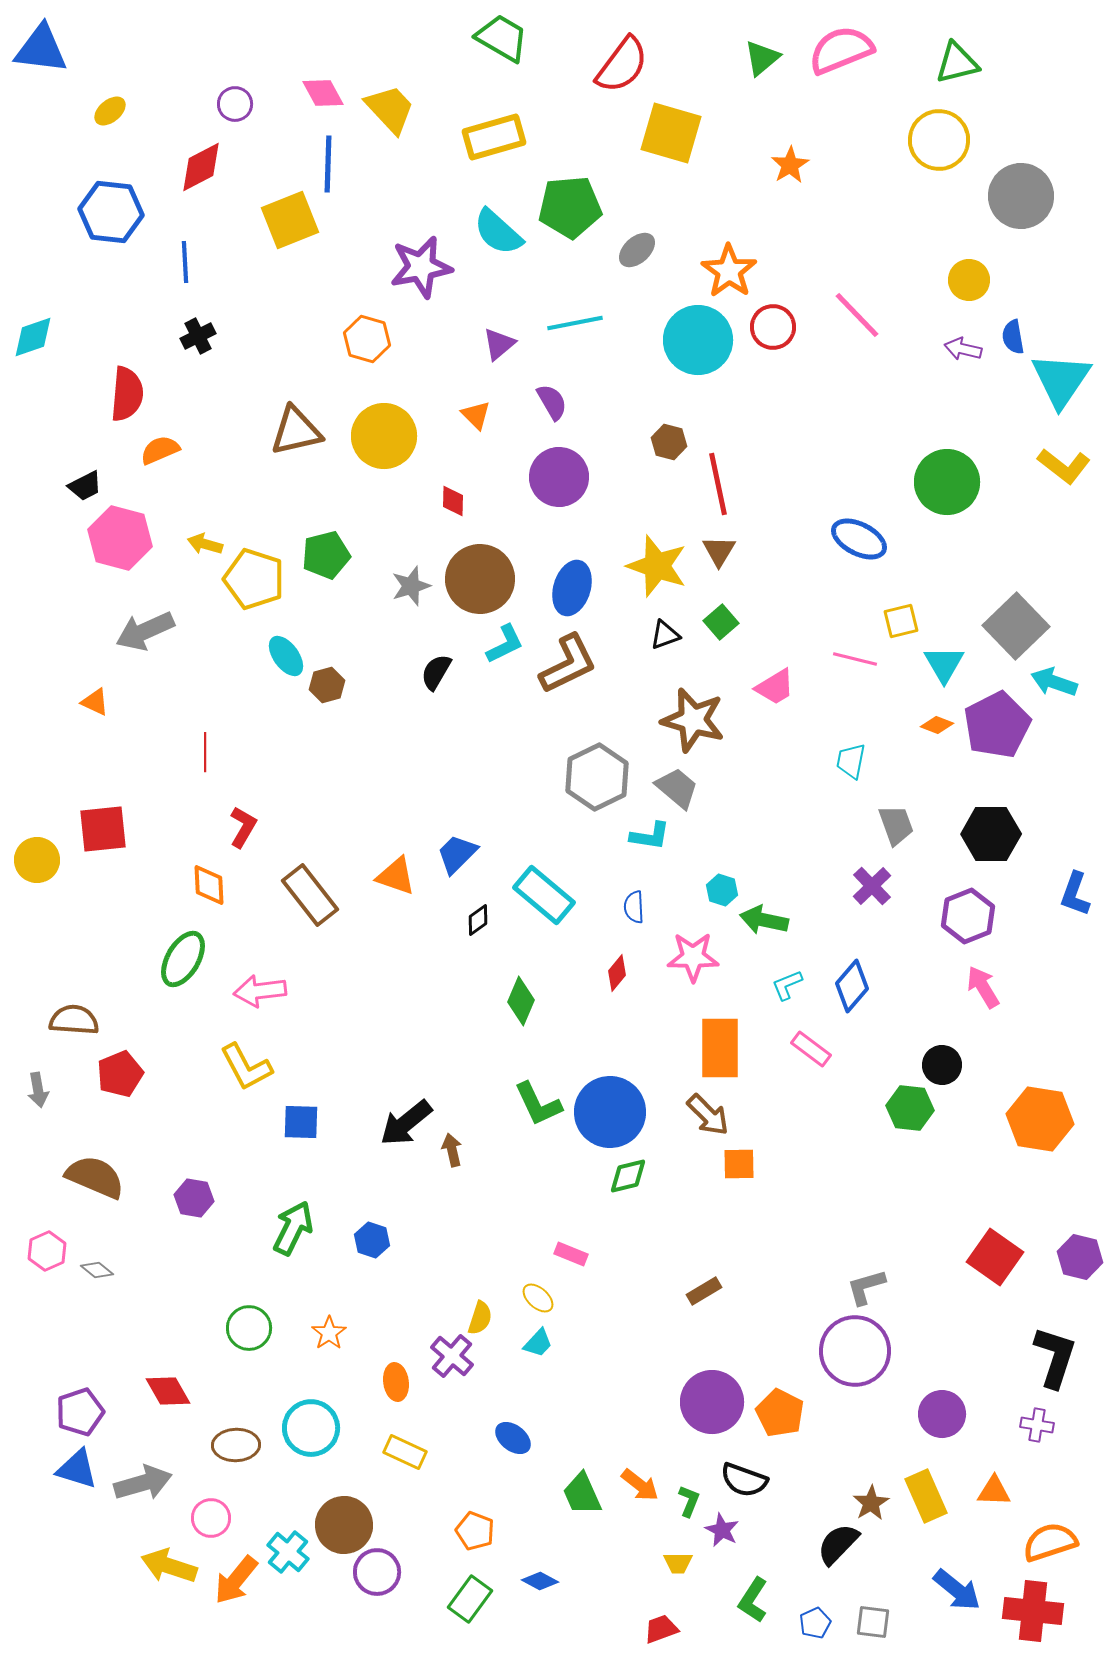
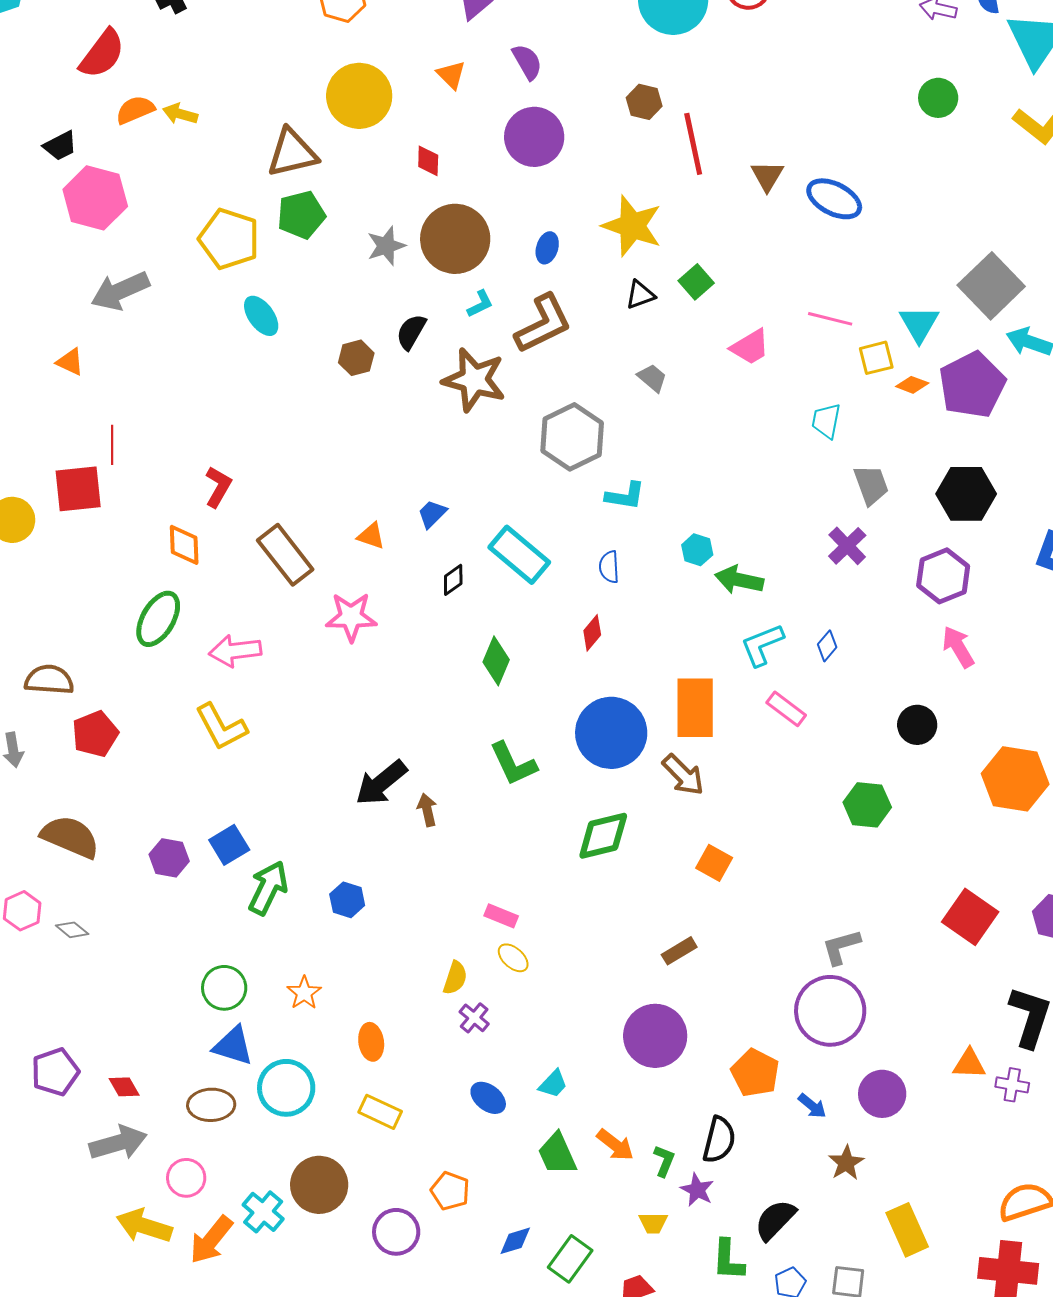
red semicircle: (127, 394) -> (102, 54), turned 32
brown triangle: (296, 431) -> (292, 153), moved
green circle: (947, 482) -> (938, 98), moved, size x0.6
yellow arrow: (205, 544) -> (180, 114), moved
brown triangle: (719, 551) -> (767, 176), moved
blue ellipse: (572, 588) -> (547, 248), size x0.6
yellow square: (901, 621) -> (876, 358), moved
cyan L-shape: (505, 644) -> (480, 304), size x0.7
brown hexagon: (327, 685) -> (356, 358), moved
brown star: (693, 720) -> (474, 380), moved
red line: (205, 752) -> (112, 445), moved
gray trapezoid: (677, 788) -> (652, 378), moved, size x0.7
blue trapezoid: (457, 854) -> (432, 514), size x0.7
orange triangle: (396, 876) -> (371, 536), size x0.7
pink star: (693, 957) -> (351, 617), moved
cyan L-shape: (787, 985) -> (762, 645), size x1.4
blue diamond: (852, 986) -> (827, 646), size x0.6
green hexagon: (910, 1108) -> (867, 805), moved
blue circle: (610, 1112) -> (611, 733), moved
blue square: (301, 1122) -> (229, 845), moved, turned -33
orange square: (739, 1164) -> (714, 863), moved, turned 30
green diamond: (628, 1176) -> (603, 836), size x1.4
pink rectangle: (571, 1254) -> (501, 916), moved
cyan trapezoid: (538, 1343) -> (553, 1084), moved
purple cross: (452, 1356) -> (474, 1018), moved, size x0.7
red diamond: (168, 1391) -> (124, 1087), moved, size x0.7
purple circle: (712, 1402) -> (655, 1036), moved
purple circle: (942, 1414) -> (882, 1094), moved
blue triangle: (77, 1469) -> (233, 1046), moved
black semicircle: (744, 1480) -> (719, 1140), turned -96
orange triangle: (994, 1491) -> (969, 1064), moved
yellow rectangle: (926, 1496) -> (907, 1230), moved
black semicircle: (838, 1544) -> (775, 1220), moved
purple circle: (377, 1572) -> (396, 1232), moved
blue diamond: (540, 1581) -> (515, 1241), turned -45
blue arrow: (957, 1590) -> (812, 1106), moved, size x0.6
green rectangle: (470, 1599) -> (570, 1259), moved
green L-shape: (753, 1600) -> (728, 1260), turned -30

